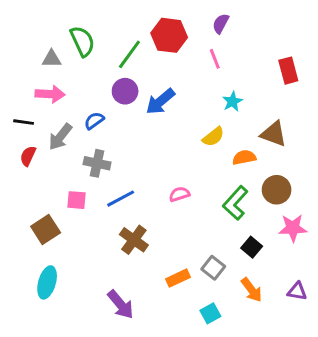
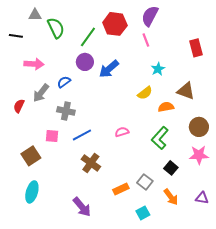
purple semicircle: (221, 24) -> (150, 16), size x1.5
gray triangle: (51, 59) -> (35, 15), moved
black line: (24, 122) -> (16, 36), moved
brown circle: (277, 190) -> (199, 127), moved

